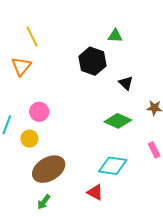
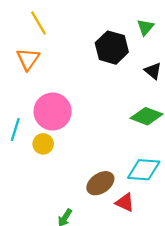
green triangle: (115, 36) -> (145, 27), moved, turned -49
pink circle: (39, 112) -> (53, 111), size x1.6
brown ellipse: (49, 169) -> (100, 183), moved, size x0.7

